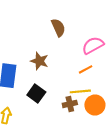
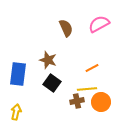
pink semicircle: (93, 45) -> (99, 24), moved
black square: (36, 93) -> (52, 83), moved

